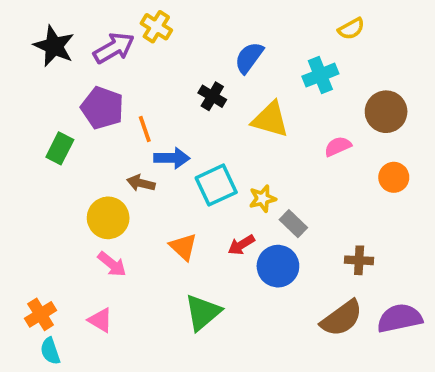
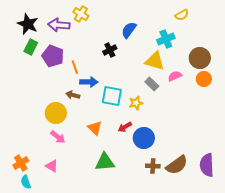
purple arrow: (114, 48) -> (59, 25), turned -145
black cross: (212, 96) -> (110, 50), turned 32
yellow triangle: (270, 119) -> (155, 61), moved
green rectangle: (60, 148) -> (31, 47), moved
orange circle: (394, 177) -> (204, 79), moved
cyan square: (216, 185) -> (112, 96), turned 35
gray rectangle: (293, 224) -> (152, 84), moved
brown cross: (359, 260) -> (153, 166), moved
green triangle: (203, 312) -> (105, 162), turned 35
purple semicircle: (400, 318) -> (207, 165), turned -80

